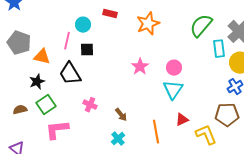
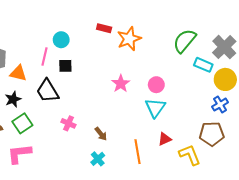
red rectangle: (110, 14) -> (104, 28), moved
cyan rectangle: (219, 49) -> (203, 65), turned -60
pink L-shape: (57, 130) -> (19, 154), moved

